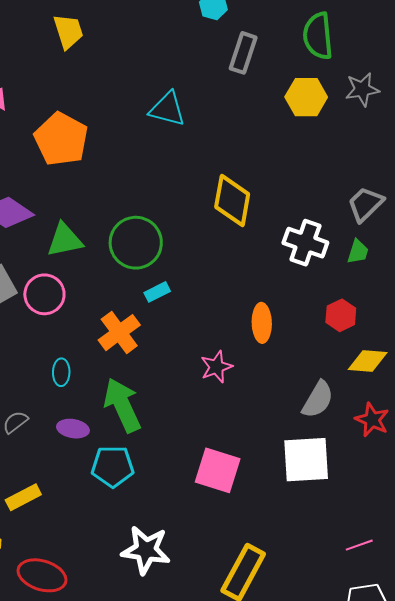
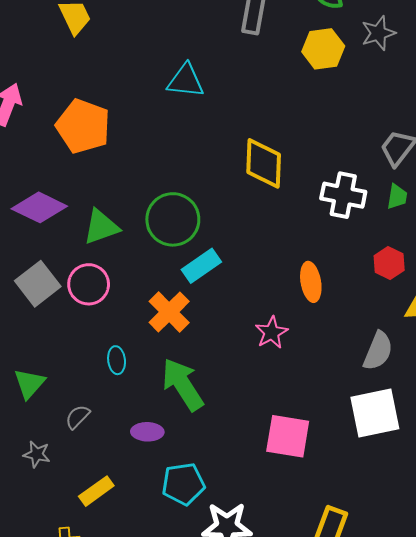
cyan rectangle: (157, 292) -> (201, 266), size x1.5
purple ellipse: (73, 429) -> (147, 432), moved
cyan pentagon: (113, 466) -> (183, 484), moved

